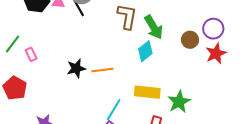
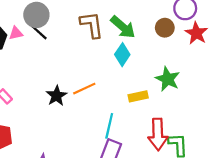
yellow rectangle: (147, 92) -> (138, 96), size x0.7
green star: (179, 102) -> (168, 79), moved

